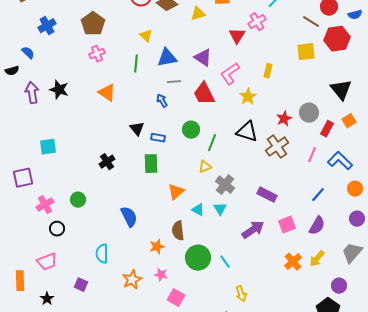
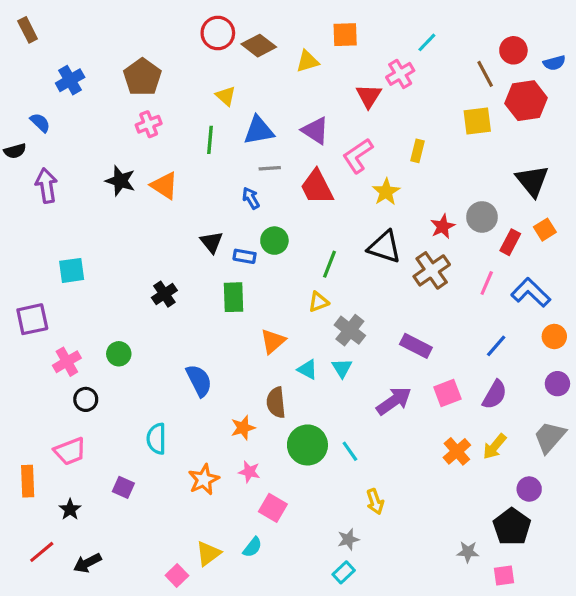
brown line: (311, 22) -> (485, 74), turned 30
black star: (59, 90) -> (120, 181), moved
green circle: (191, 130) -> (274, 241), moved

